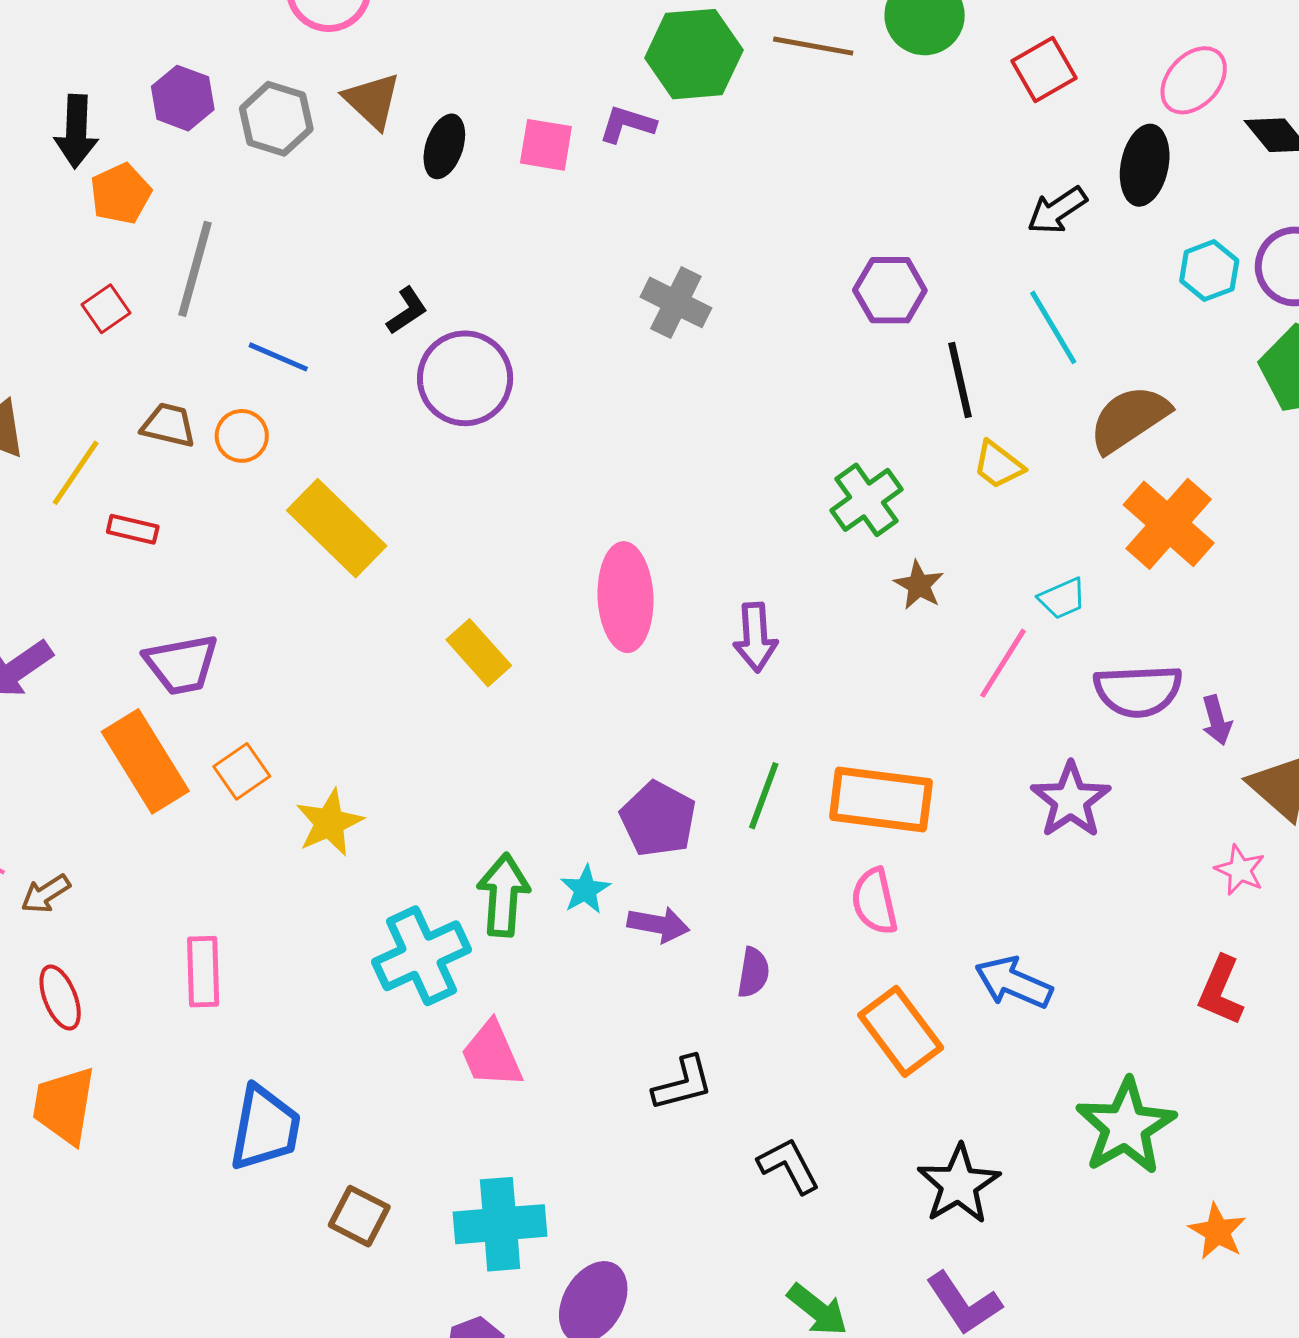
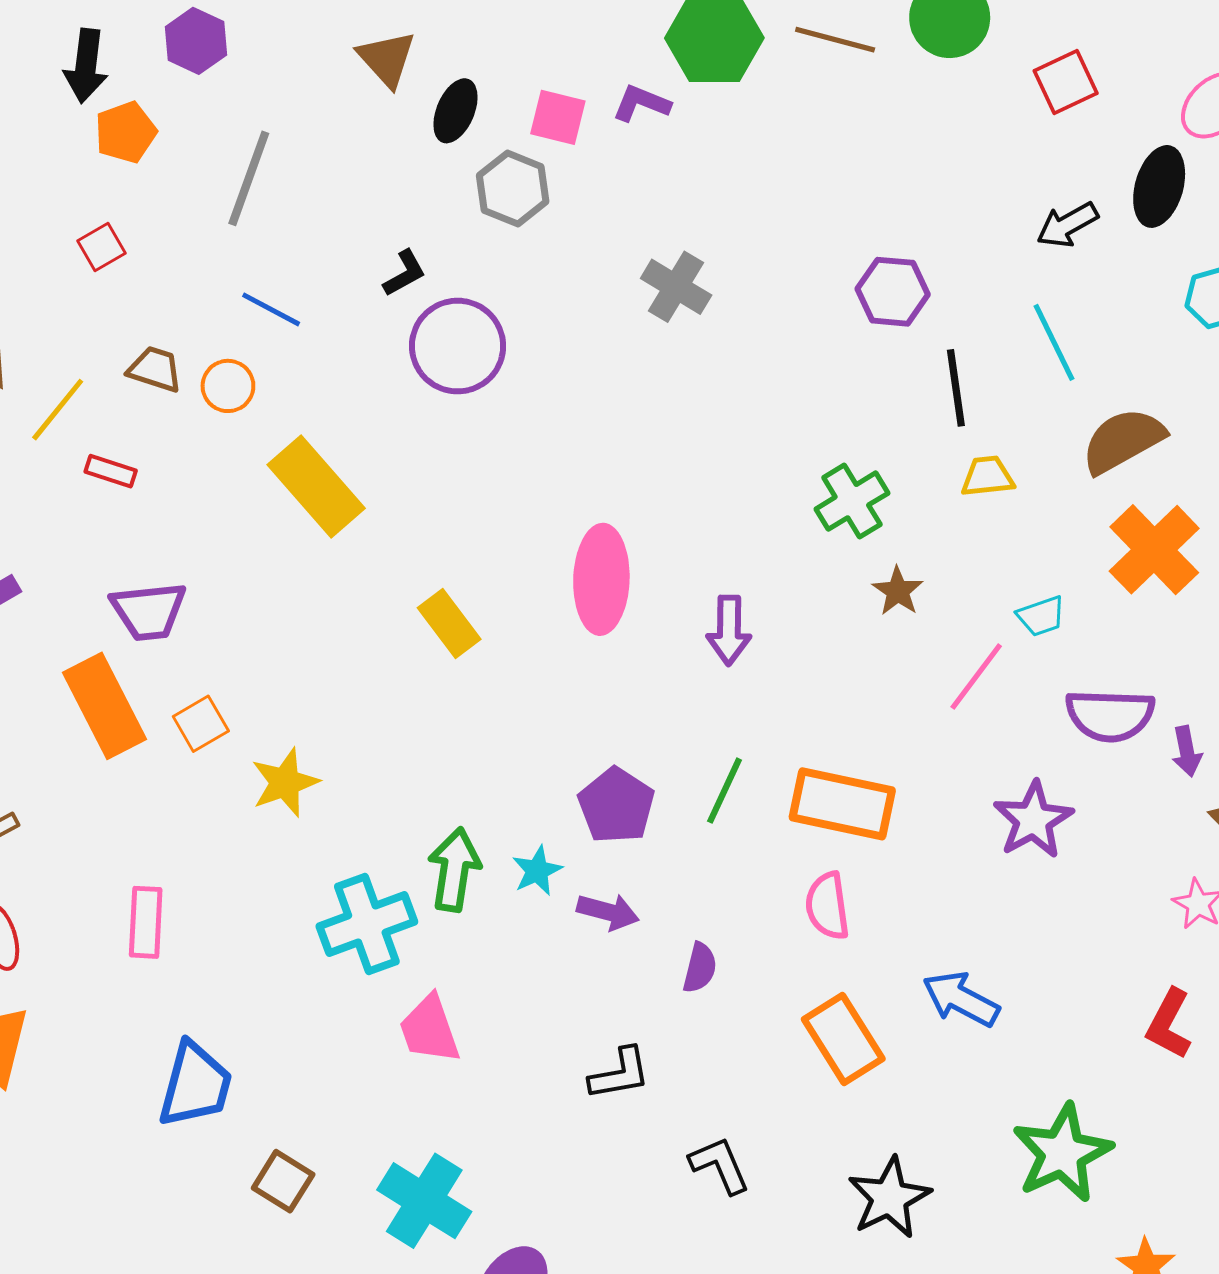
gray hexagon: (276, 119) -> (513, 189), moved
gray line: (195, 269) -> (249, 178), moved
yellow trapezoid: (998, 465) -> (988, 476), turned 132
cyan cross: (500, 1224) -> (424, 1201), turned 32

